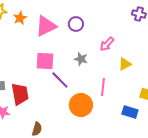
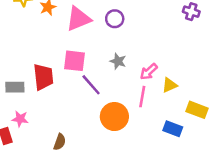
pink arrow: (107, 44) -> (149, 72), moved
yellow triangle: (125, 64) -> (170, 85), moved
red trapezoid: (20, 94) -> (43, 77), moved

